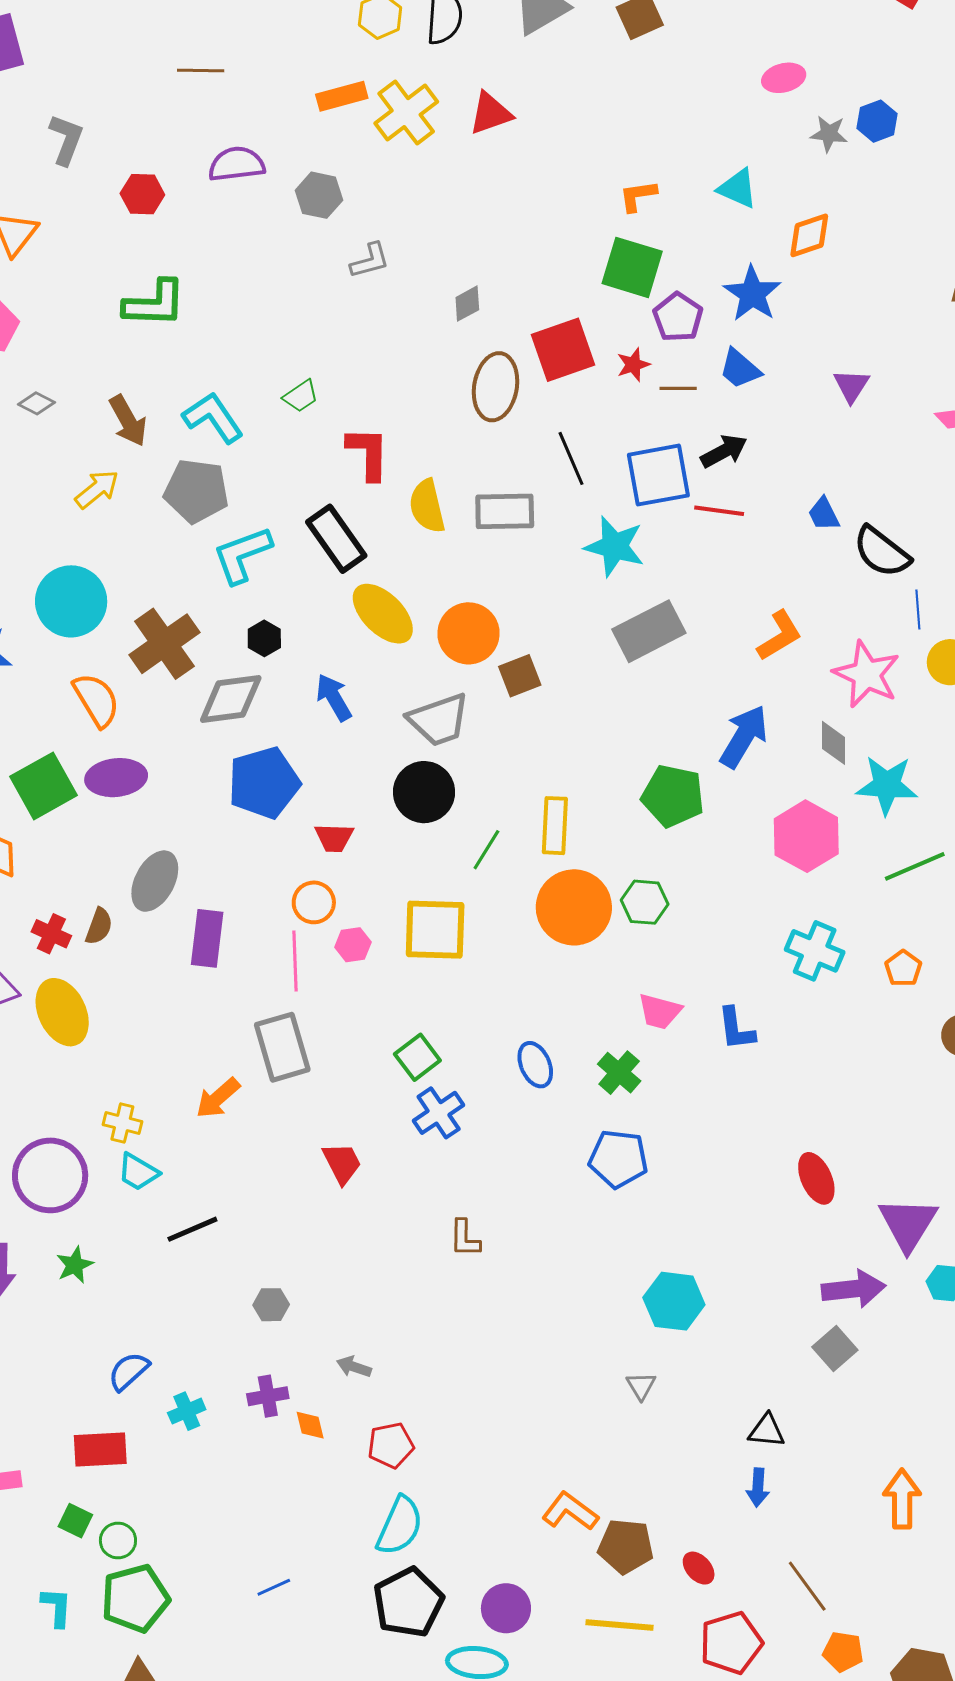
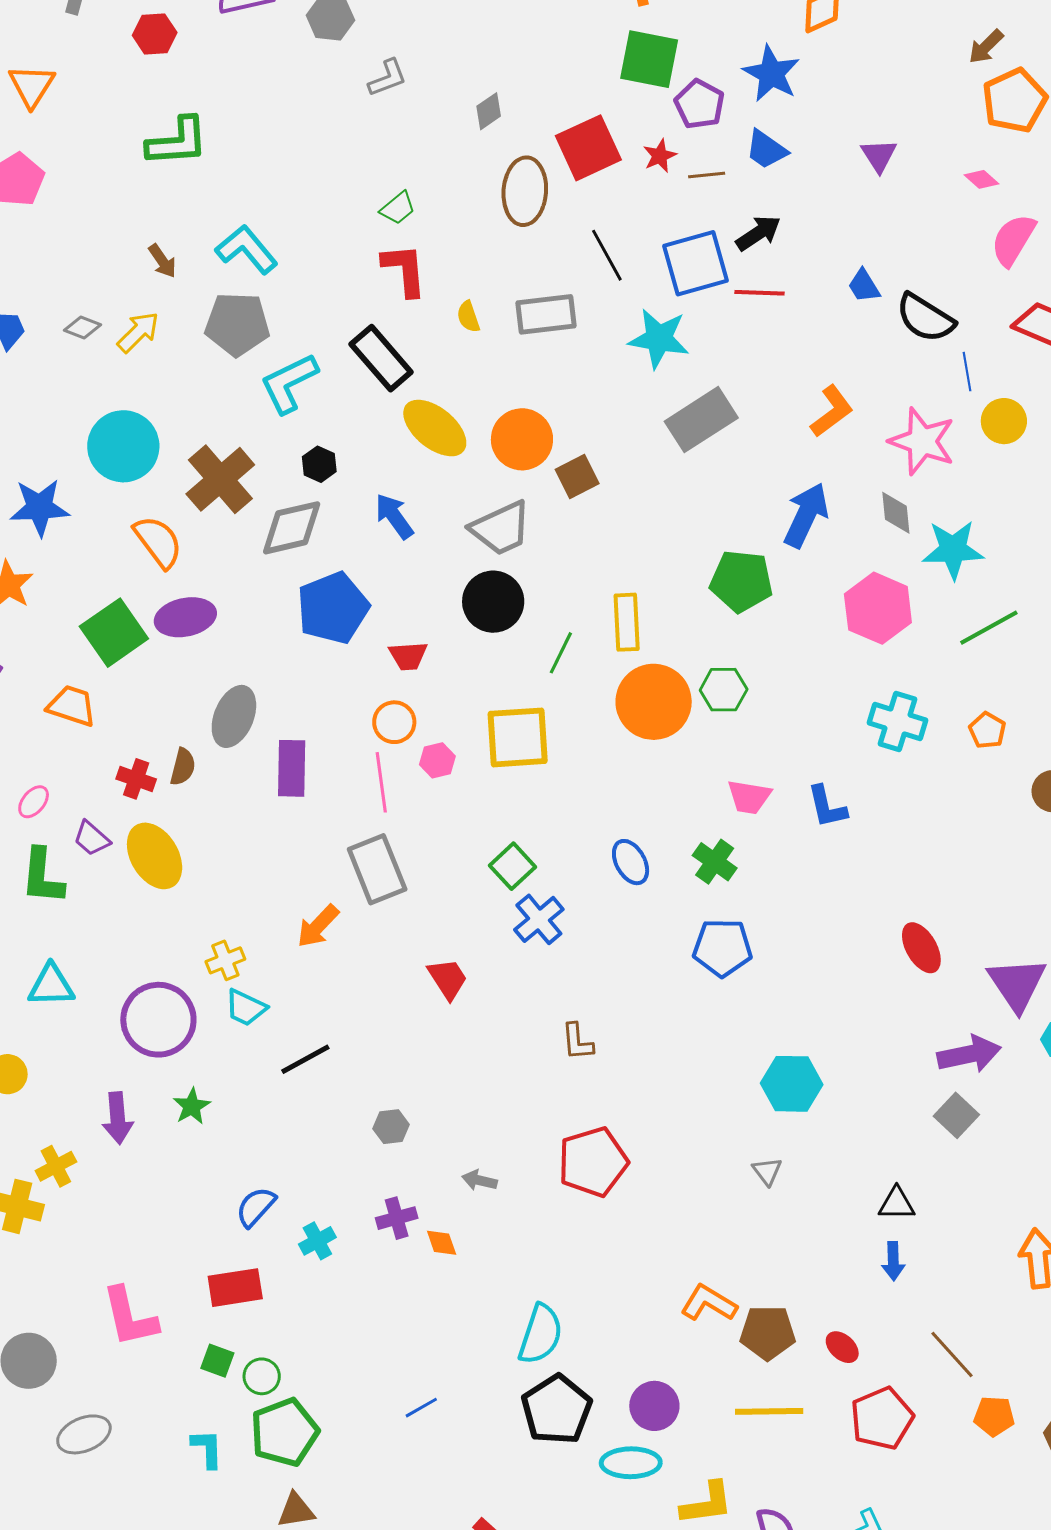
green trapezoid: (301, 396) -> (398, 208), moved
gray diamond: (36, 403) -> (83, 328), moved
brown arrow: (128, 421) -> (162, 261), size x0.7
yellow semicircle: (427, 506) -> (468, 317), size x0.6
yellow cross: (122, 1123) -> (225, 960), turned -30
red pentagon: (391, 1445) -> (593, 1162), moved, size x1.5

